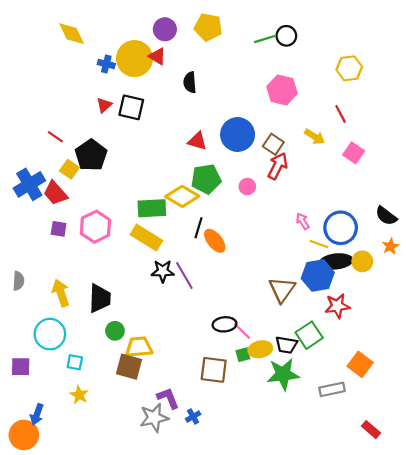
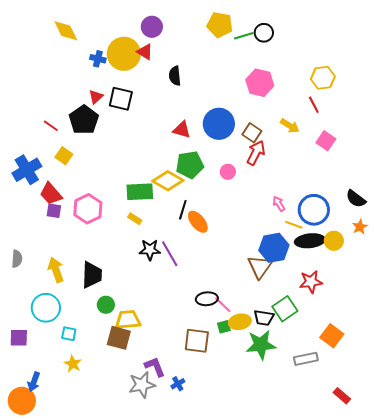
yellow pentagon: (208, 27) -> (220, 25), moved
yellow hexagon: (349, 68) -> (323, 78), moved
black pentagon: (91, 155) -> (84, 120), moved
red trapezoid: (55, 193) -> (51, 194), moved
yellow rectangle: (146, 238) -> (135, 219), size x0.5
blue hexagon: (318, 276) -> (274, 248), moved

